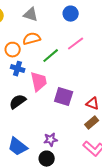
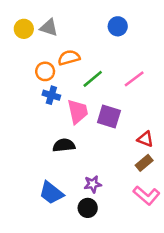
gray triangle: (31, 15) -> (49, 28), moved
pink line: (76, 44) -> (134, 79), moved
purple square: (64, 97) -> (109, 116), moved
black semicircle: (18, 102) -> (64, 145), moved, turned 30

